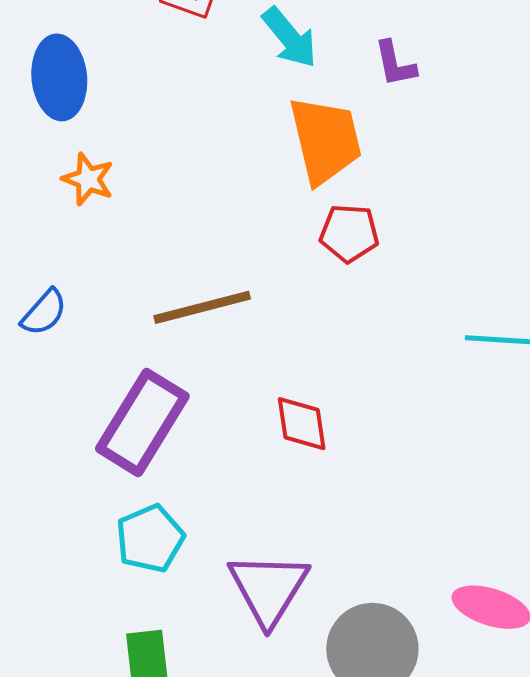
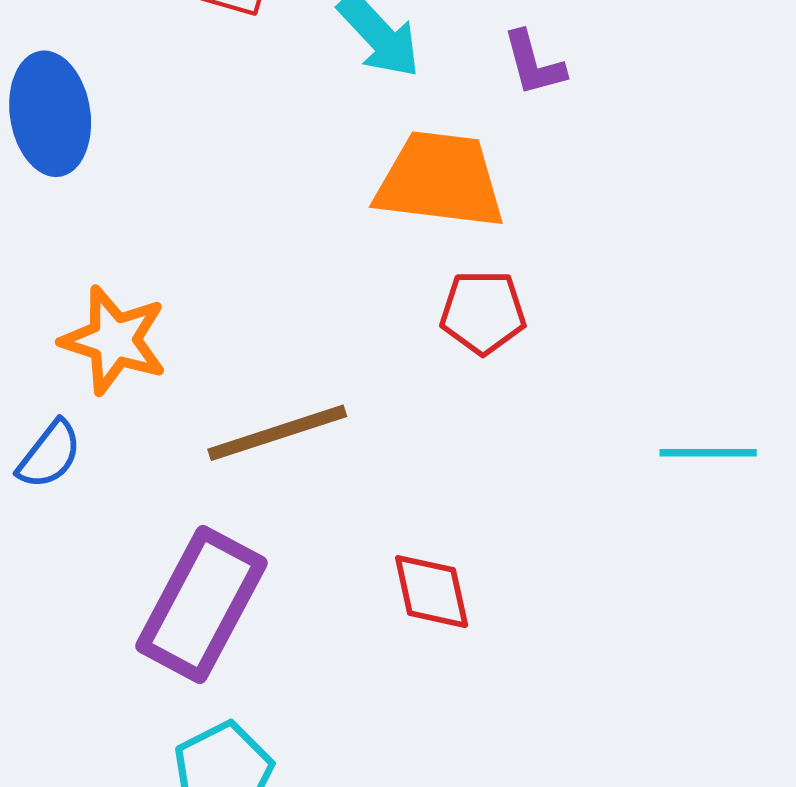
orange trapezoid: (325, 140) -> (440, 180), turned -66
orange star: (88, 179) -> (114, 340), moved, size x1.4

